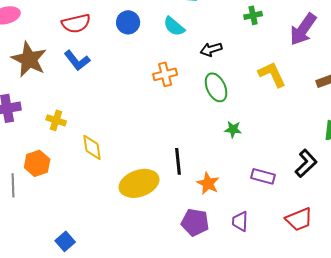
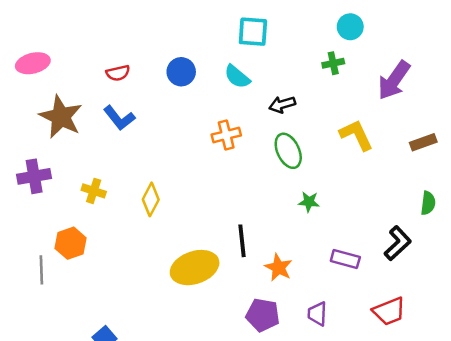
red semicircle: (76, 23) -> (118, 73), size x0.7
yellow diamond: (92, 147) -> (151, 199), moved, turned 36

